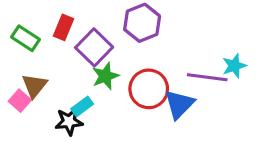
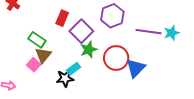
green rectangle: (26, 38) -> (37, 40), moved
cyan star: (234, 66) -> (172, 33), moved
purple line: (207, 77) -> (149, 32), moved

